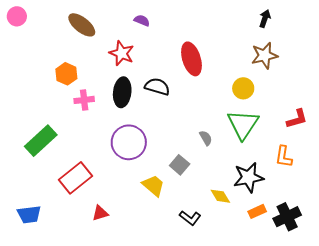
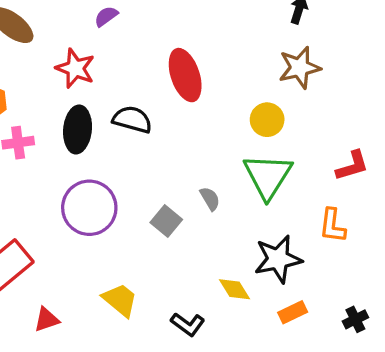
purple semicircle: (142, 20) -> (106, 16), turned -56
gray square: (180, 165) -> (166, 221), moved
yellow trapezoid: (153, 186) -> (120, 300), moved
black cross: (287, 217) -> (355, 319), moved, size x0.6

